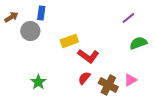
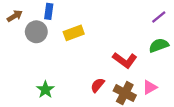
purple line: (128, 18) -> (159, 17), moved
yellow rectangle: (69, 41) -> (74, 33), moved
red L-shape: (88, 56) -> (125, 60), moved

